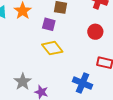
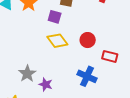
red circle: (95, 32) -> (88, 40), moved

